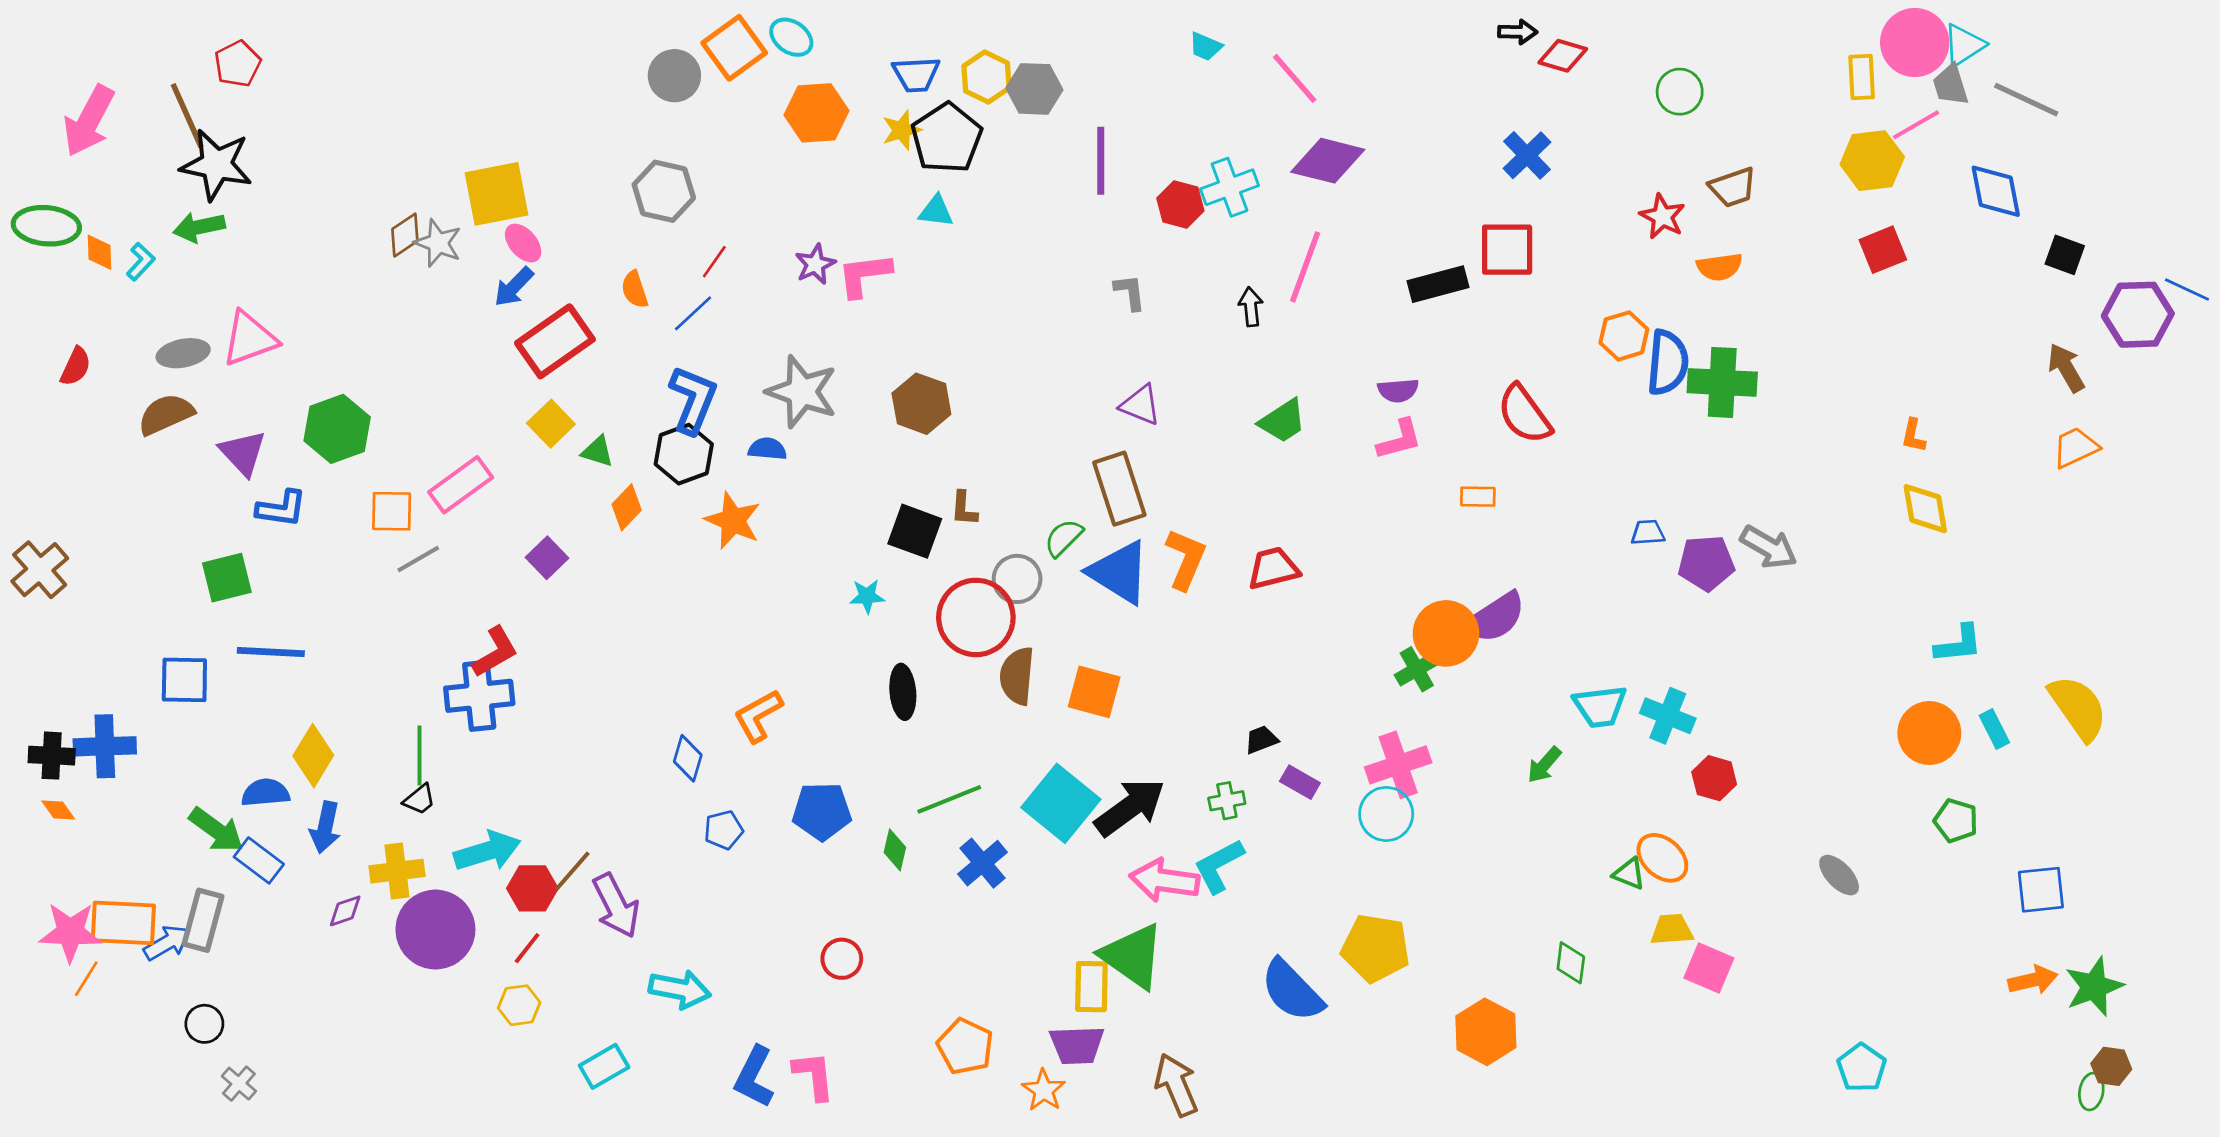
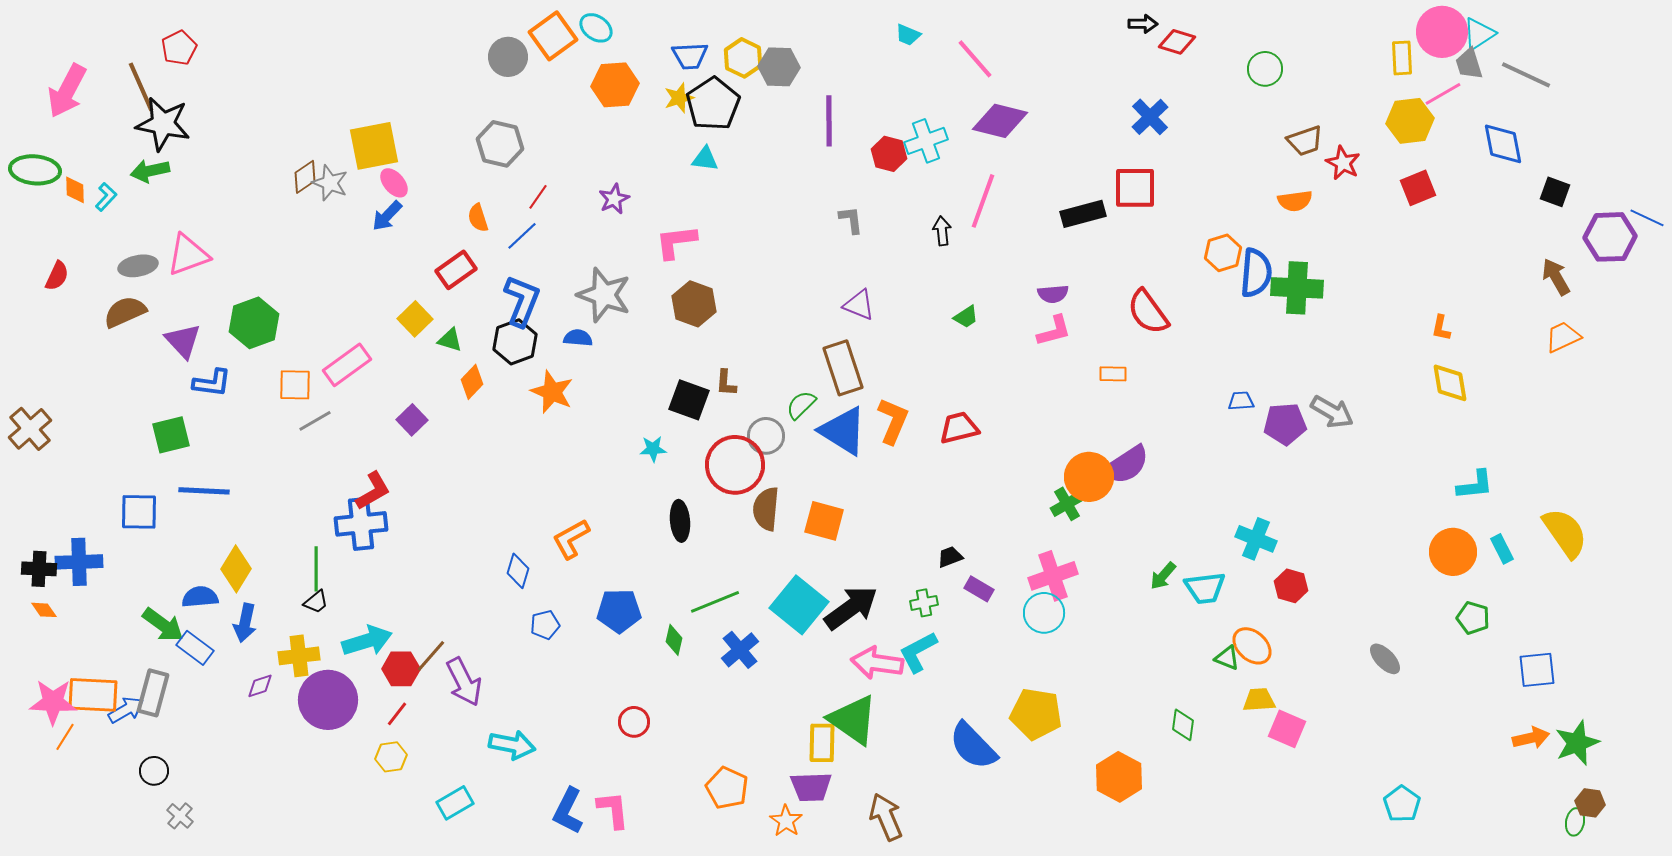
red star: (1662, 216) -> (1343, 163), moved
pink L-shape: (864, 275) -> (676, 242), moved
red rectangle: (555, 341) -> (456, 270), moved, size x0.7
green trapezoid: (1283, 421) -> (966, 317), size x0.7
cyan trapezoid: (1600, 706) -> (1205, 588), moved

